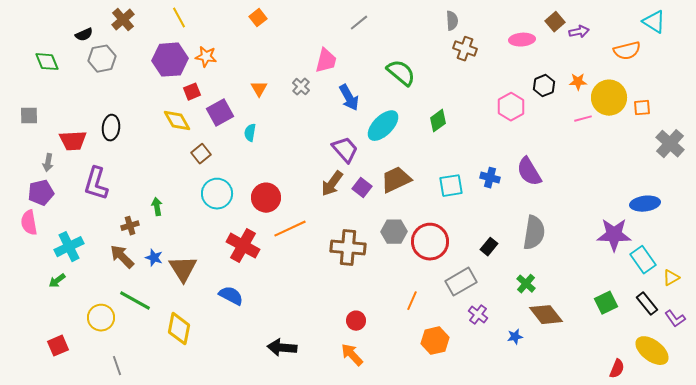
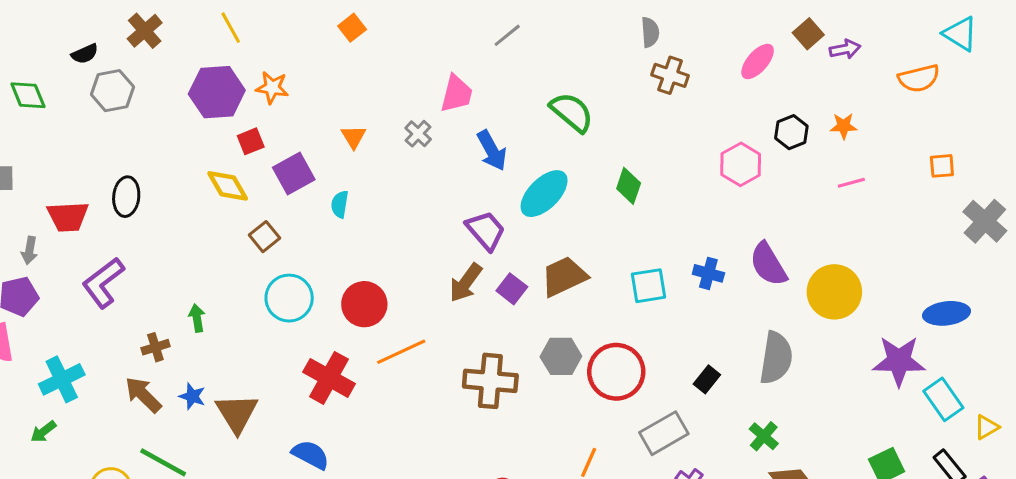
pink ellipse: (522, 40) -> (758, 61), turned -45
yellow circle: (609, 98) -> (834, 292), moved
green diamond: (438, 121) -> (629, 186), turned -35
purple L-shape: (96, 184) -> (103, 283), turned 36

